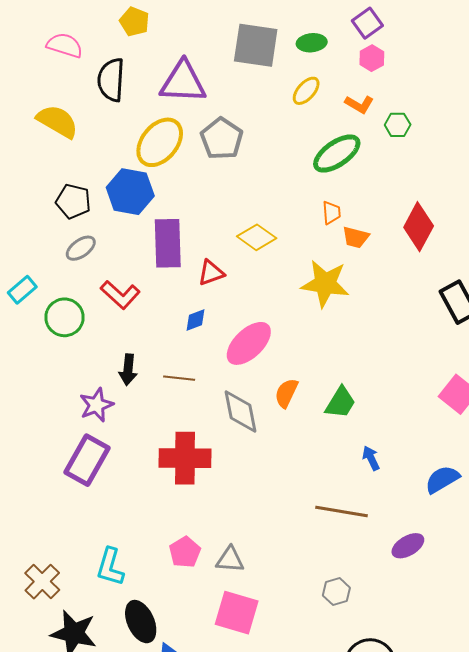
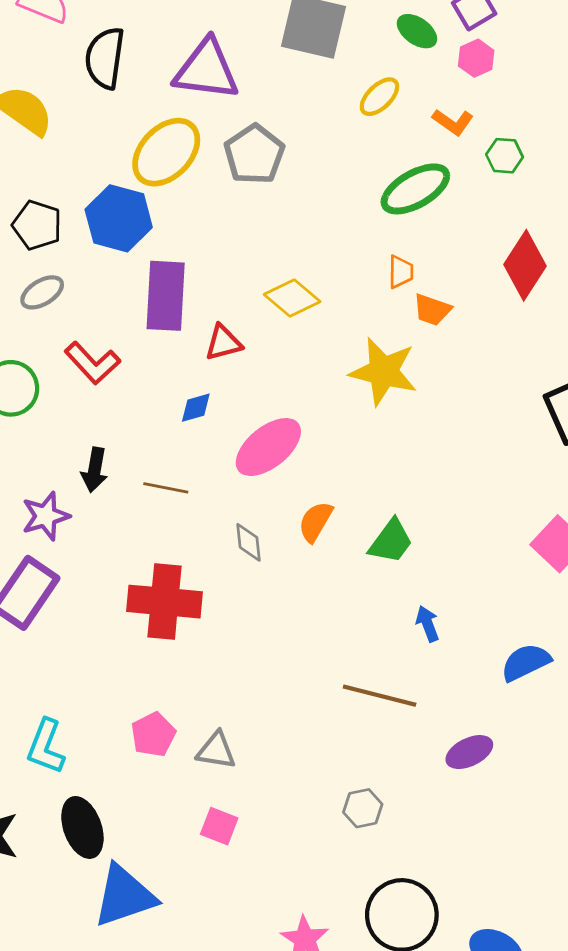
green ellipse: (312, 43) -> (417, 31), moved, turned 36
red diamond: (419, 227) -> (525, 265), moved
gray diamond: (240, 412) -> (249, 542), size x0.6
pink square: (237, 613) -> (219, 826), size x0.6

